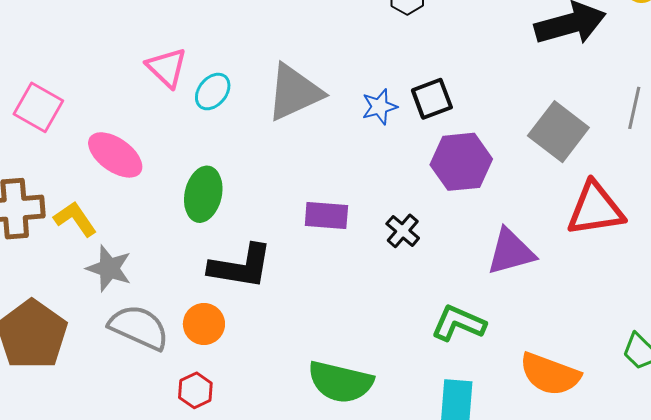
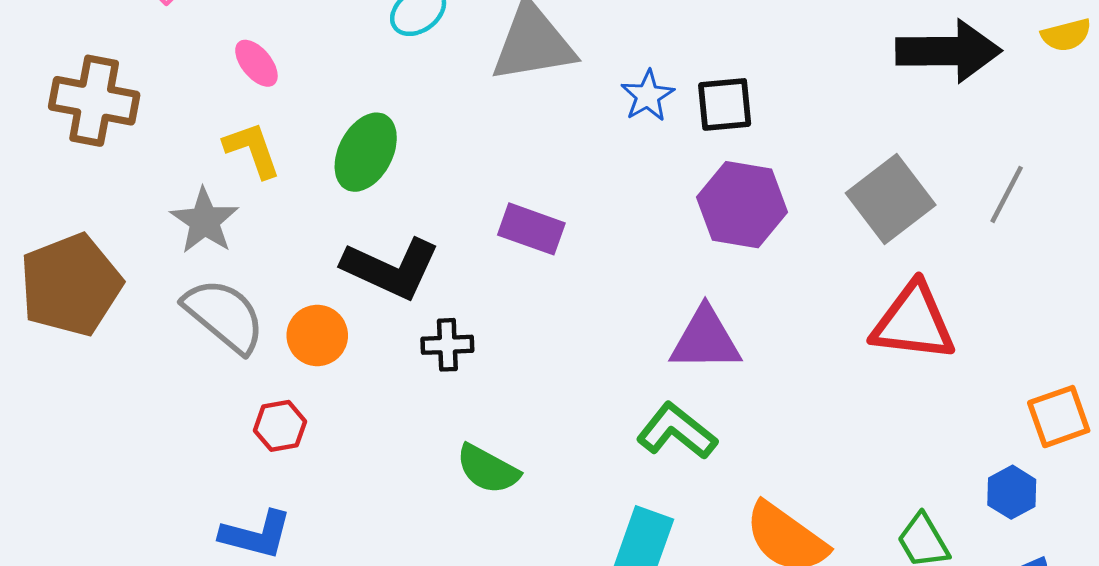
blue star: (379, 107) -> (648, 96), turned -30
pink ellipse: (115, 155) -> (256, 63), size x0.6
yellow L-shape: (75, 219) -> (252, 150), moved
black cross: (403, 231) -> (447, 345), moved, turned 32
purple triangle: (511, 252) -> (705, 339), moved
green semicircle: (340, 382) -> (488, 469), size x0.7

